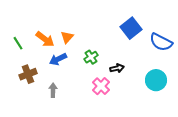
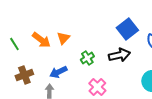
blue arrow: (58, 59) -> (58, 72), moved
black arrow: (117, 68) -> (119, 55), moved, size x1.5

